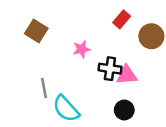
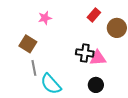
brown square: (36, 31) -> (28, 44), moved
pink star: (82, 49) -> (45, 18), moved

